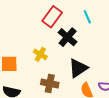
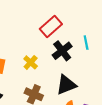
cyan line: (87, 17) -> (86, 43), moved

